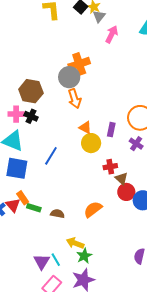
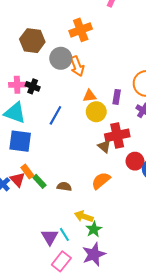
gray circle: (69, 77) -> (61, 58), moved
brown hexagon: (31, 91) -> (32, 41), moved
orange triangle: (85, 128) -> (90, 96), turned -32
blue line: (51, 156) -> (55, 115), moved
red cross: (110, 167) -> (117, 135), size x1.6
brown triangle: (121, 179) -> (104, 146), moved
green rectangle: (34, 208) -> (39, 181), turned 32

